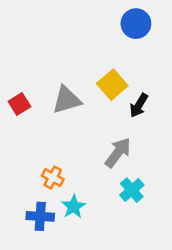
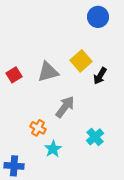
gray arrow: (118, 153) -> (65, 107), moved
blue cross: (40, 216) -> (14, 166), moved

